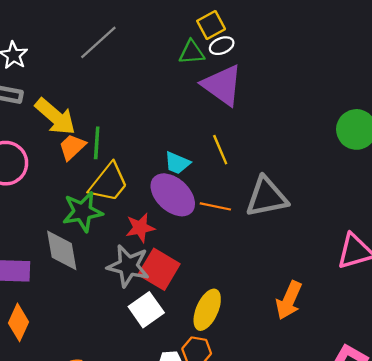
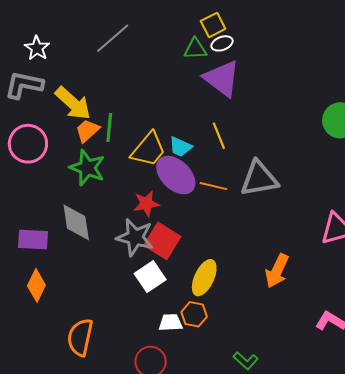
yellow trapezoid: (109, 183) -> (148, 149), moved
green star: (83, 212) -> (87, 168), moved, turned 30

